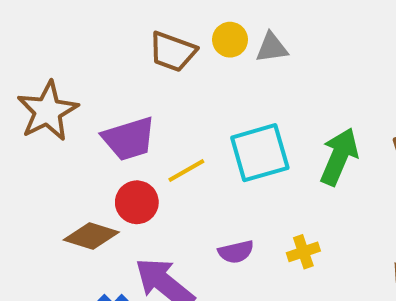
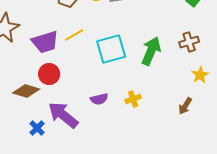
yellow line: (186, 171) -> (74, 35), moved

